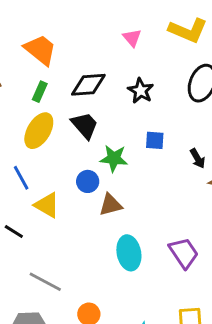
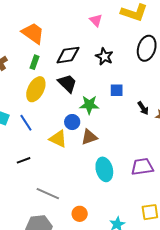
black arrow: (198, 158) -> (143, 108), moved
yellow triangle: (47, 205) -> (58, 139), moved
black line: (14, 231) -> (24, 160), turned -48
purple trapezoid: (184, 253) -> (142, 167), turned -60

